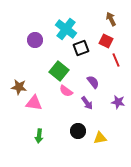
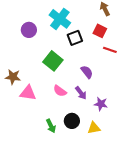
red line: (116, 60) -> (110, 50), turned -48
pink semicircle: (66, 91) -> (60, 91), moved
purple star: (118, 102) -> (101, 104), moved
green arrow: (39, 136) -> (51, 126), moved, turned -32

